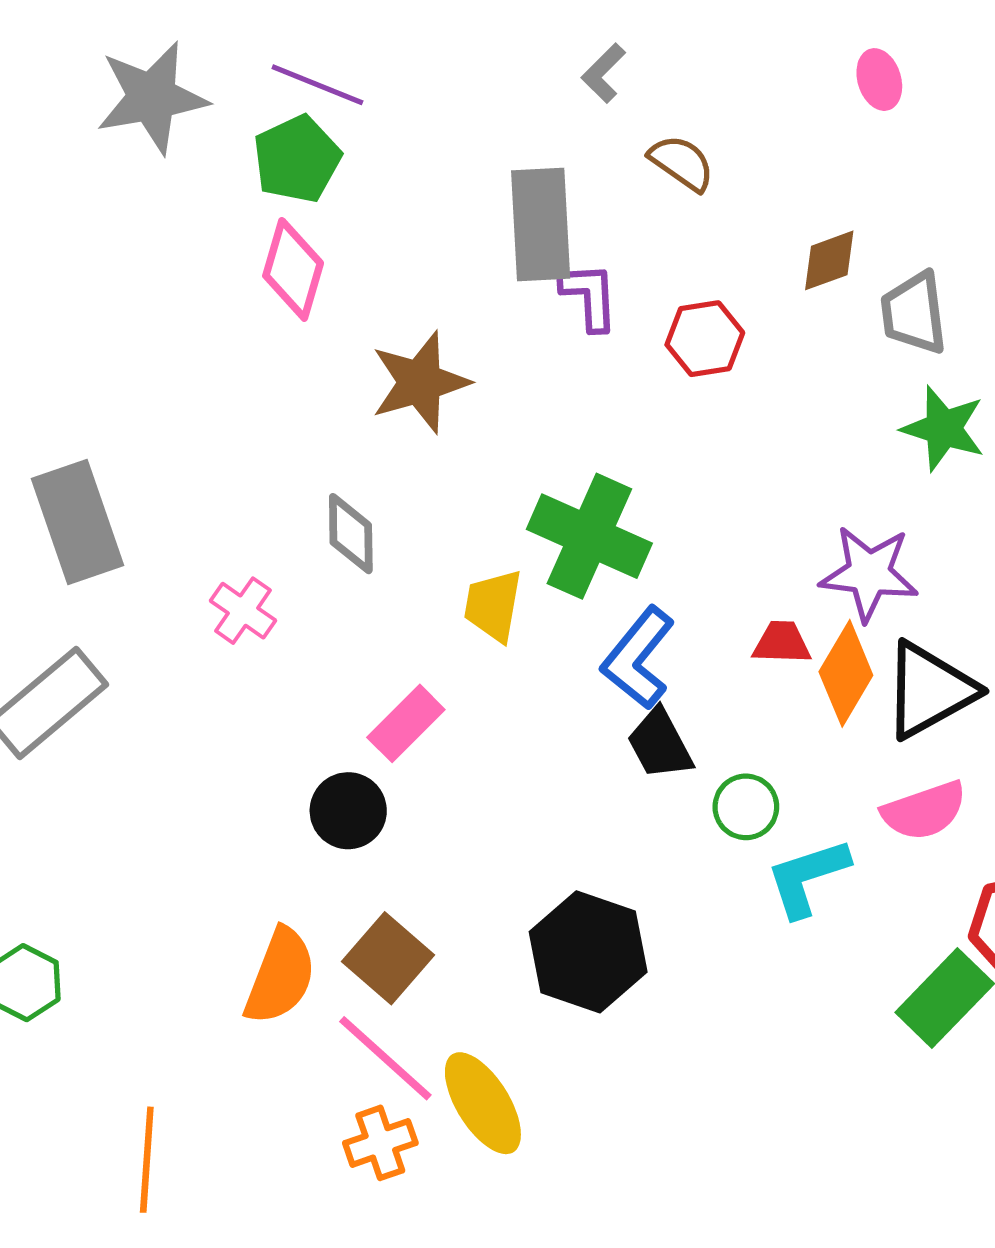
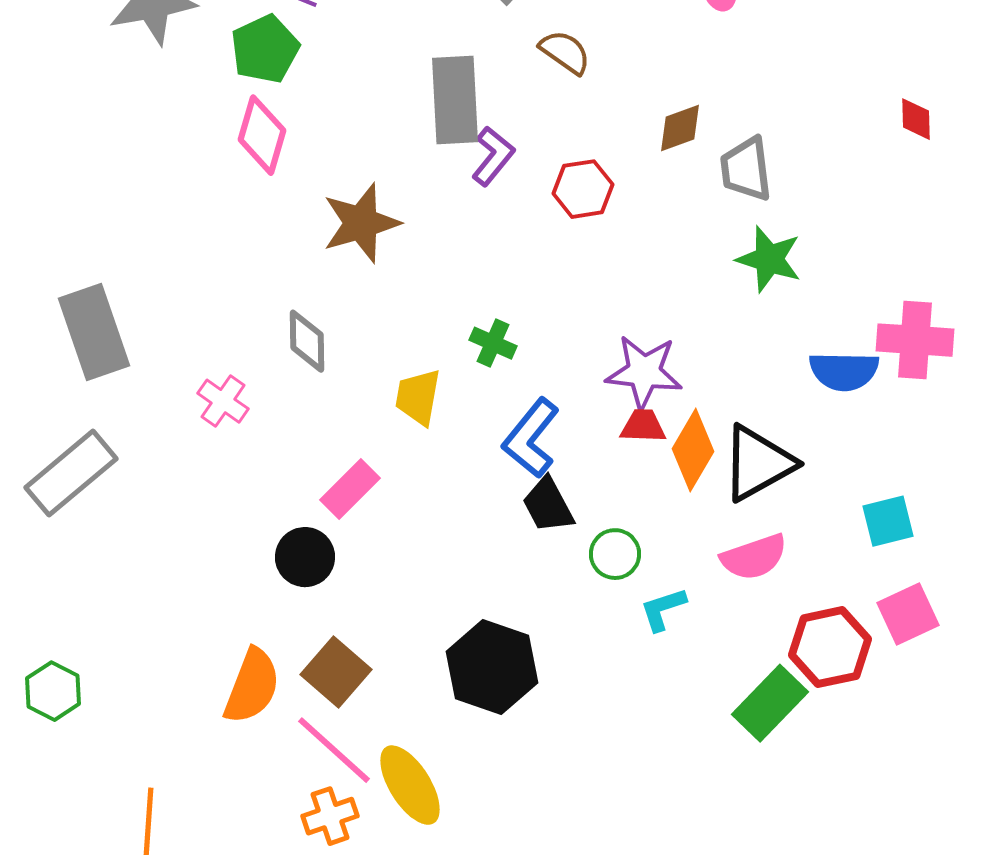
purple L-shape: (589, 296) -> (493, 156), turned 42
green cross: (589, 536) -> (493, 343), size x0.5
purple star: (869, 573) -> (644, 372), moved
cyan L-shape: (807, 877) -> (663, 609), size x0.7

